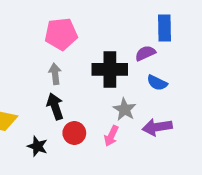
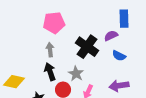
black cross: (110, 69) -> (87, 47), turned 35
gray star: (125, 109) -> (76, 74), moved

